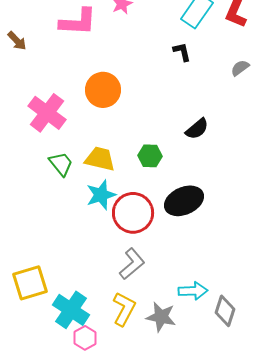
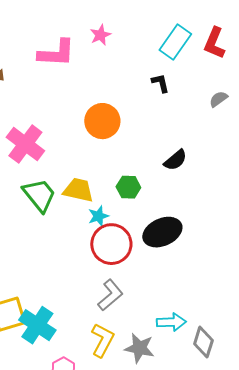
orange circle: (103, 90) -> (102, 121), moved
green trapezoid: (61, 164) -> (39, 195), size x1.4
cyan star: (101, 195) -> (98, 216), moved, size x0.7
cyan cross: (71, 310) -> (37, 325), moved

